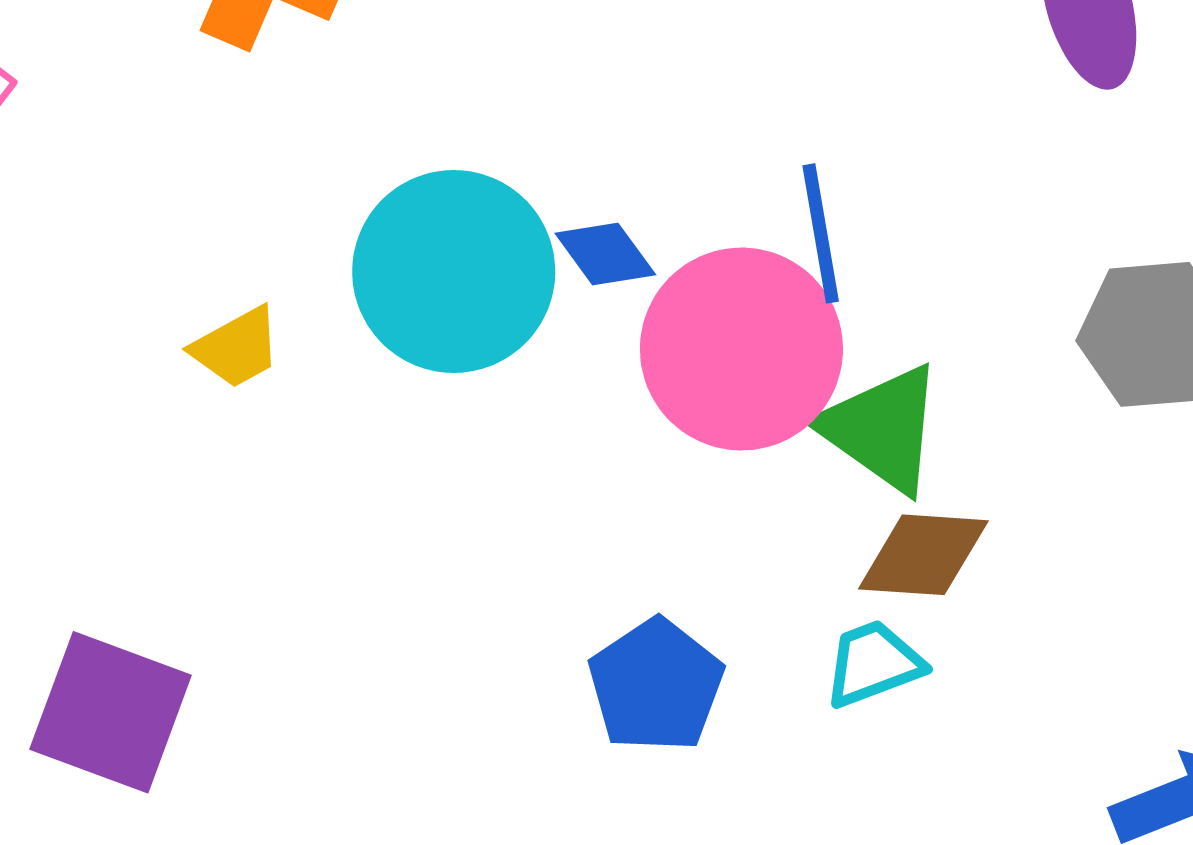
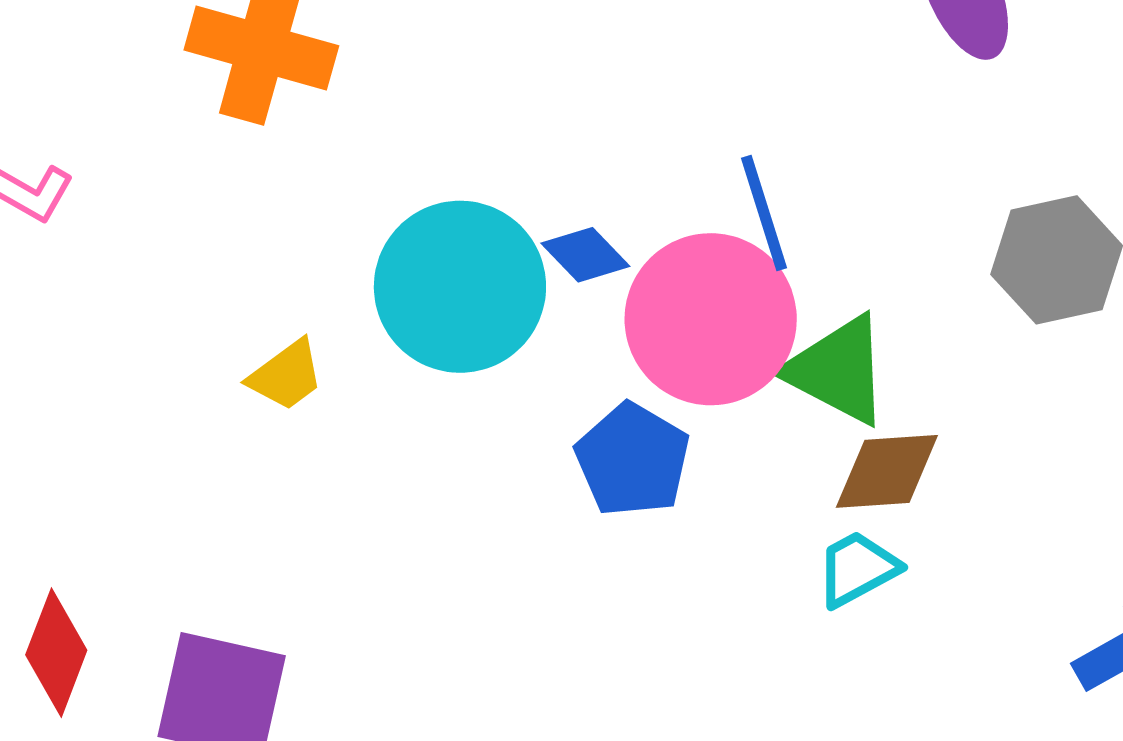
blue pentagon: (656, 685) -> (633, 460), moved

